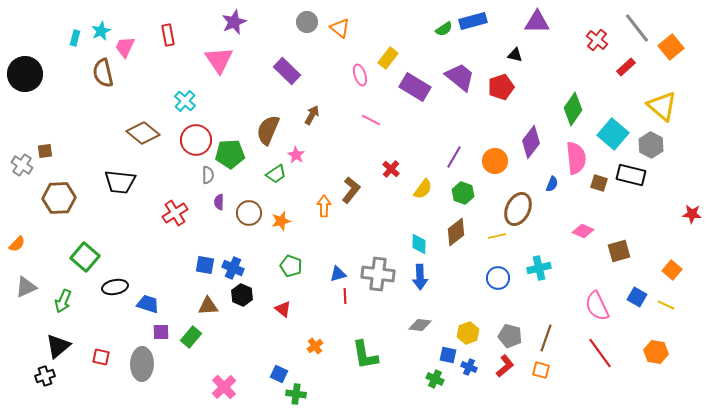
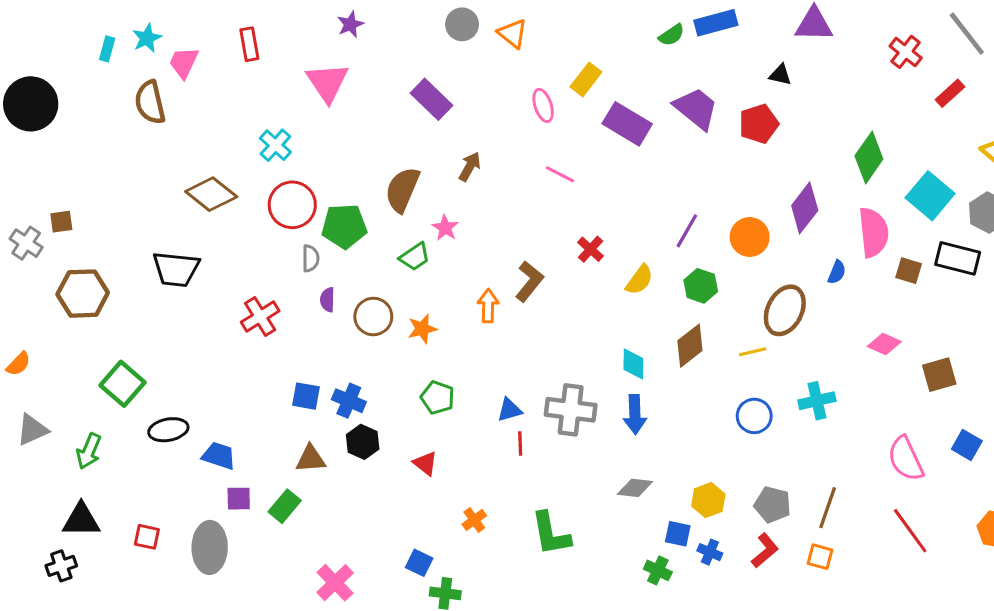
purple star: (234, 22) -> (350, 24), size x0.7
black triangle: (58, 346) -> (81, 520), turned 40

